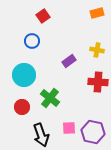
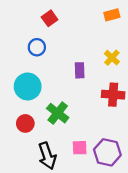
yellow cross: (97, 50) -> (112, 58), turned 32
purple rectangle: (69, 61) -> (80, 70), turned -56

